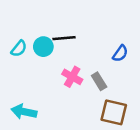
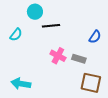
cyan circle: (43, 47) -> (35, 12), moved
gray rectangle: (99, 81) -> (79, 59), turned -40

